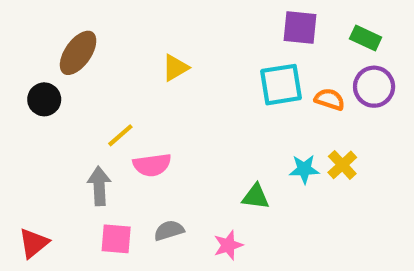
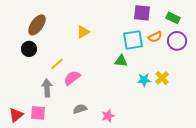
black circle: (44, 99) -> (29, 49), moved
orange semicircle: (330, 99) -> (155, 37), moved, turned 136
pink semicircle: (152, 165) -> (72, 78), turned 150
green triangle: (256, 197) -> (121, 61), moved
pink square: (116, 239) -> (38, 113), moved

